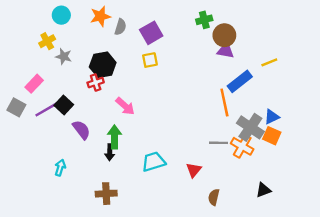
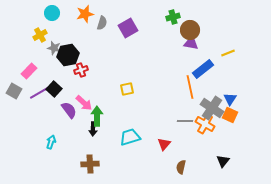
yellow square: (150, 60) -> (127, 89), moved
black hexagon: (103, 65) -> (68, 55), moved
pink arrow: (125, 106) -> (84, 103), moved
blue triangle: (272, 117) -> (230, 99), turned -32
black triangle: (263, 190) -> (223, 161), turned -32

